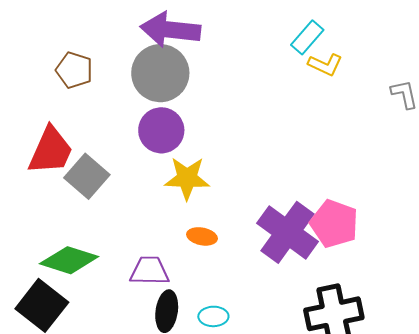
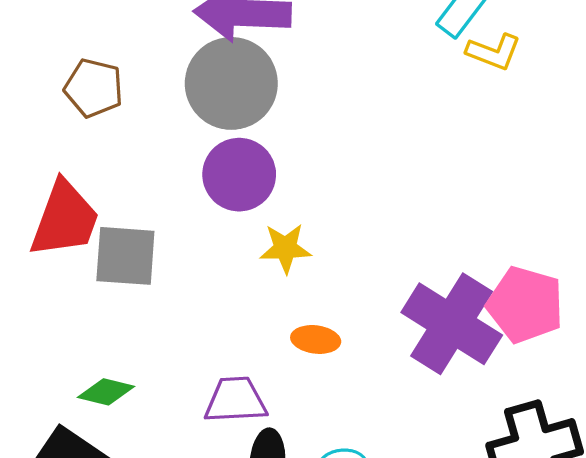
gray square: (87, 176) -> (125, 256), turned -33
yellow star: (187, 178) -> (285, 248), size x0.7
green diamond: (69, 260) -> (106, 392), size x0.6

